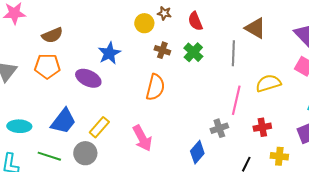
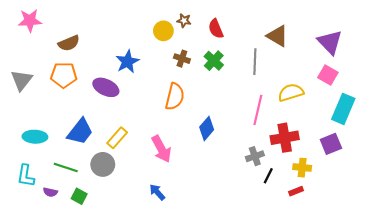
red cross: (262, 127) -> (285, 138), size x1.5
gray cross: (219, 128) -> (255, 156), moved
blue diamond: (197, 152) -> (207, 128), moved

